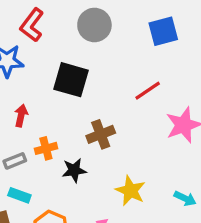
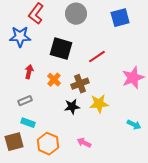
red line: (148, 91) -> (97, 57), moved
orange cross: (46, 148) -> (54, 80), moved, turned -32
black star: (74, 170) -> (72, 107), moved
yellow star: (130, 191) -> (99, 104), moved, turned -30

